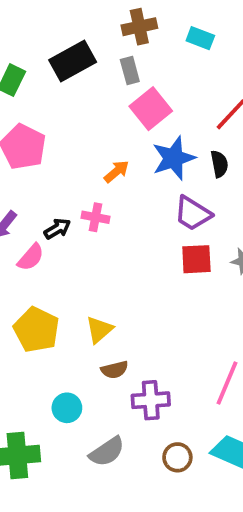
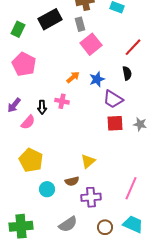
blue star: (174, 158) -> (97, 79), moved, size x0.7
black arrow: (57, 229) -> (42, 107), turned 120
yellow triangle: (99, 330) -> (88, 161), moved
cyan circle: (67, 408) -> (47, 189), moved

